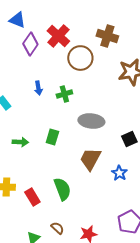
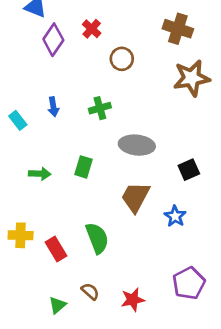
red cross: (58, 36) -> (92, 29), size x0.6
brown cross: (107, 36) -> (178, 29), moved
brown circle: (80, 58) -> (122, 59), size x0.7
blue arrow: (38, 88) -> (53, 107), moved

